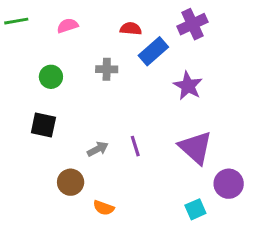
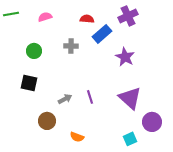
orange semicircle: (104, 208) -> (77, 137), moved

